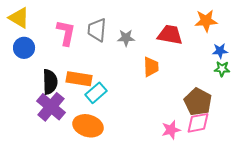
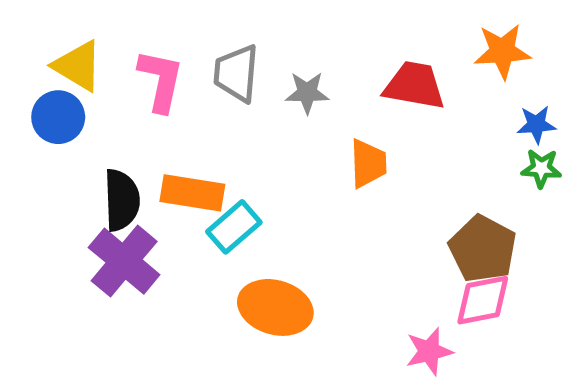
yellow triangle: (19, 18) -> (78, 66), moved
orange ellipse: (88, 126) -> (275, 307), moved
pink star: (171, 130) -> (429, 351), moved

